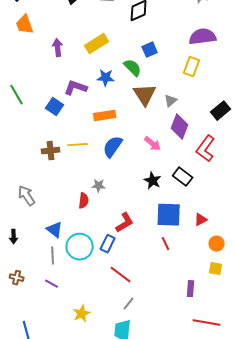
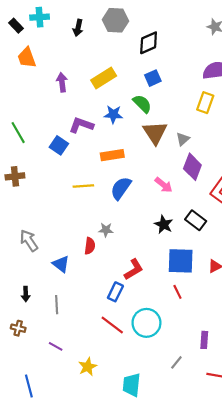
blue square: (150, 50) -> (153, 78), moved
brown cross: (51, 151) -> (15, 176), moved
blue triangle: (55, 230) -> (61, 264), moved
black arrow: (14, 237) -> (26, 294), moved
cyan circle: (80, 247) -> (146, 323), moved
red line: (121, 275) -> (112, 325), moved
purple line: (52, 284) -> (56, 346), moved
gray line: (129, 304) -> (176, 362), moved

